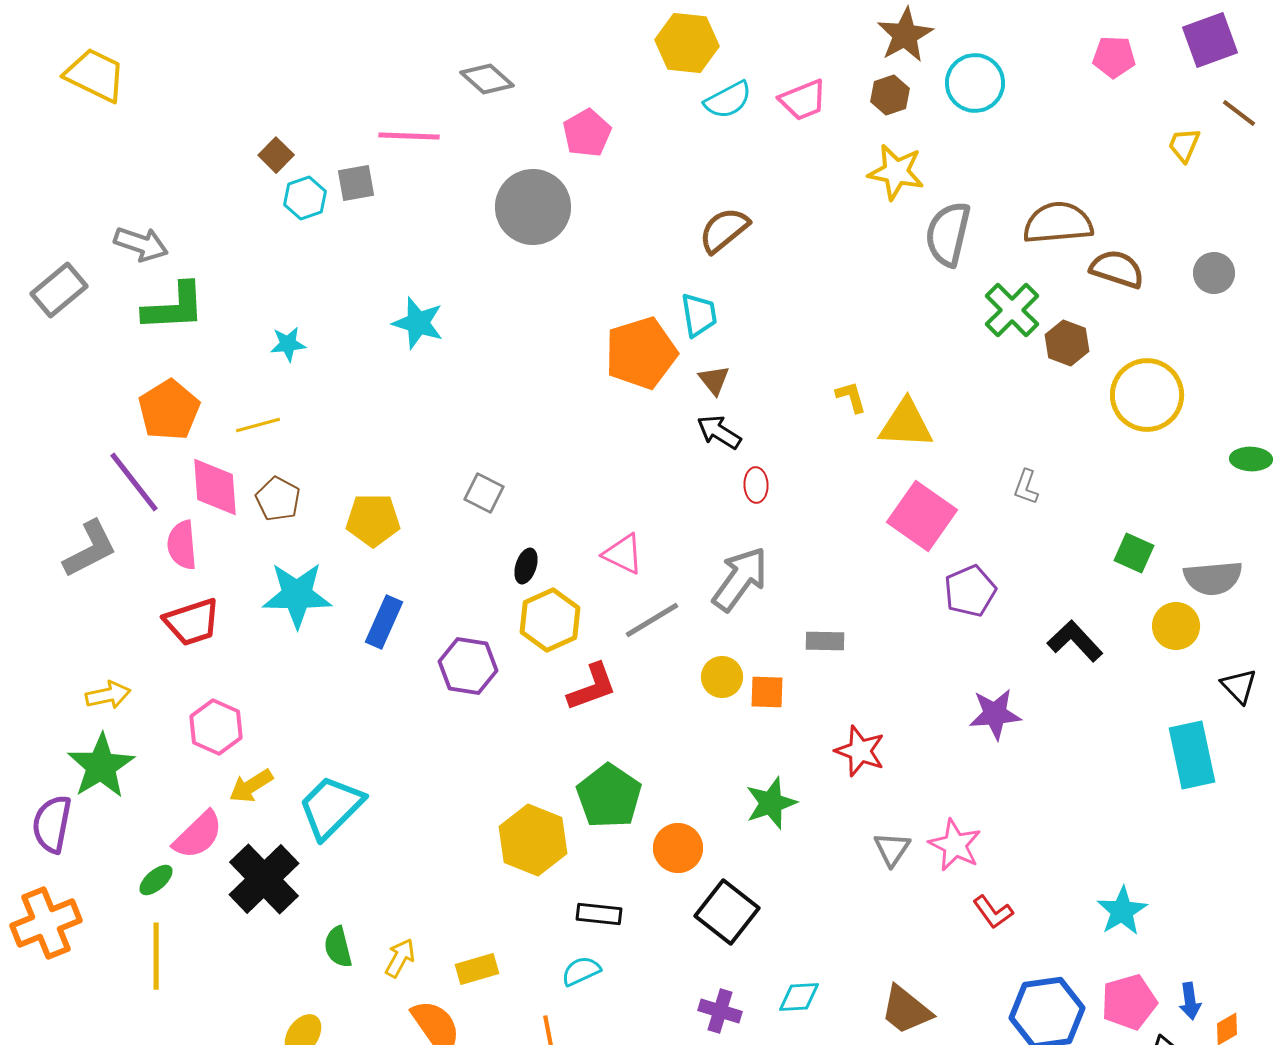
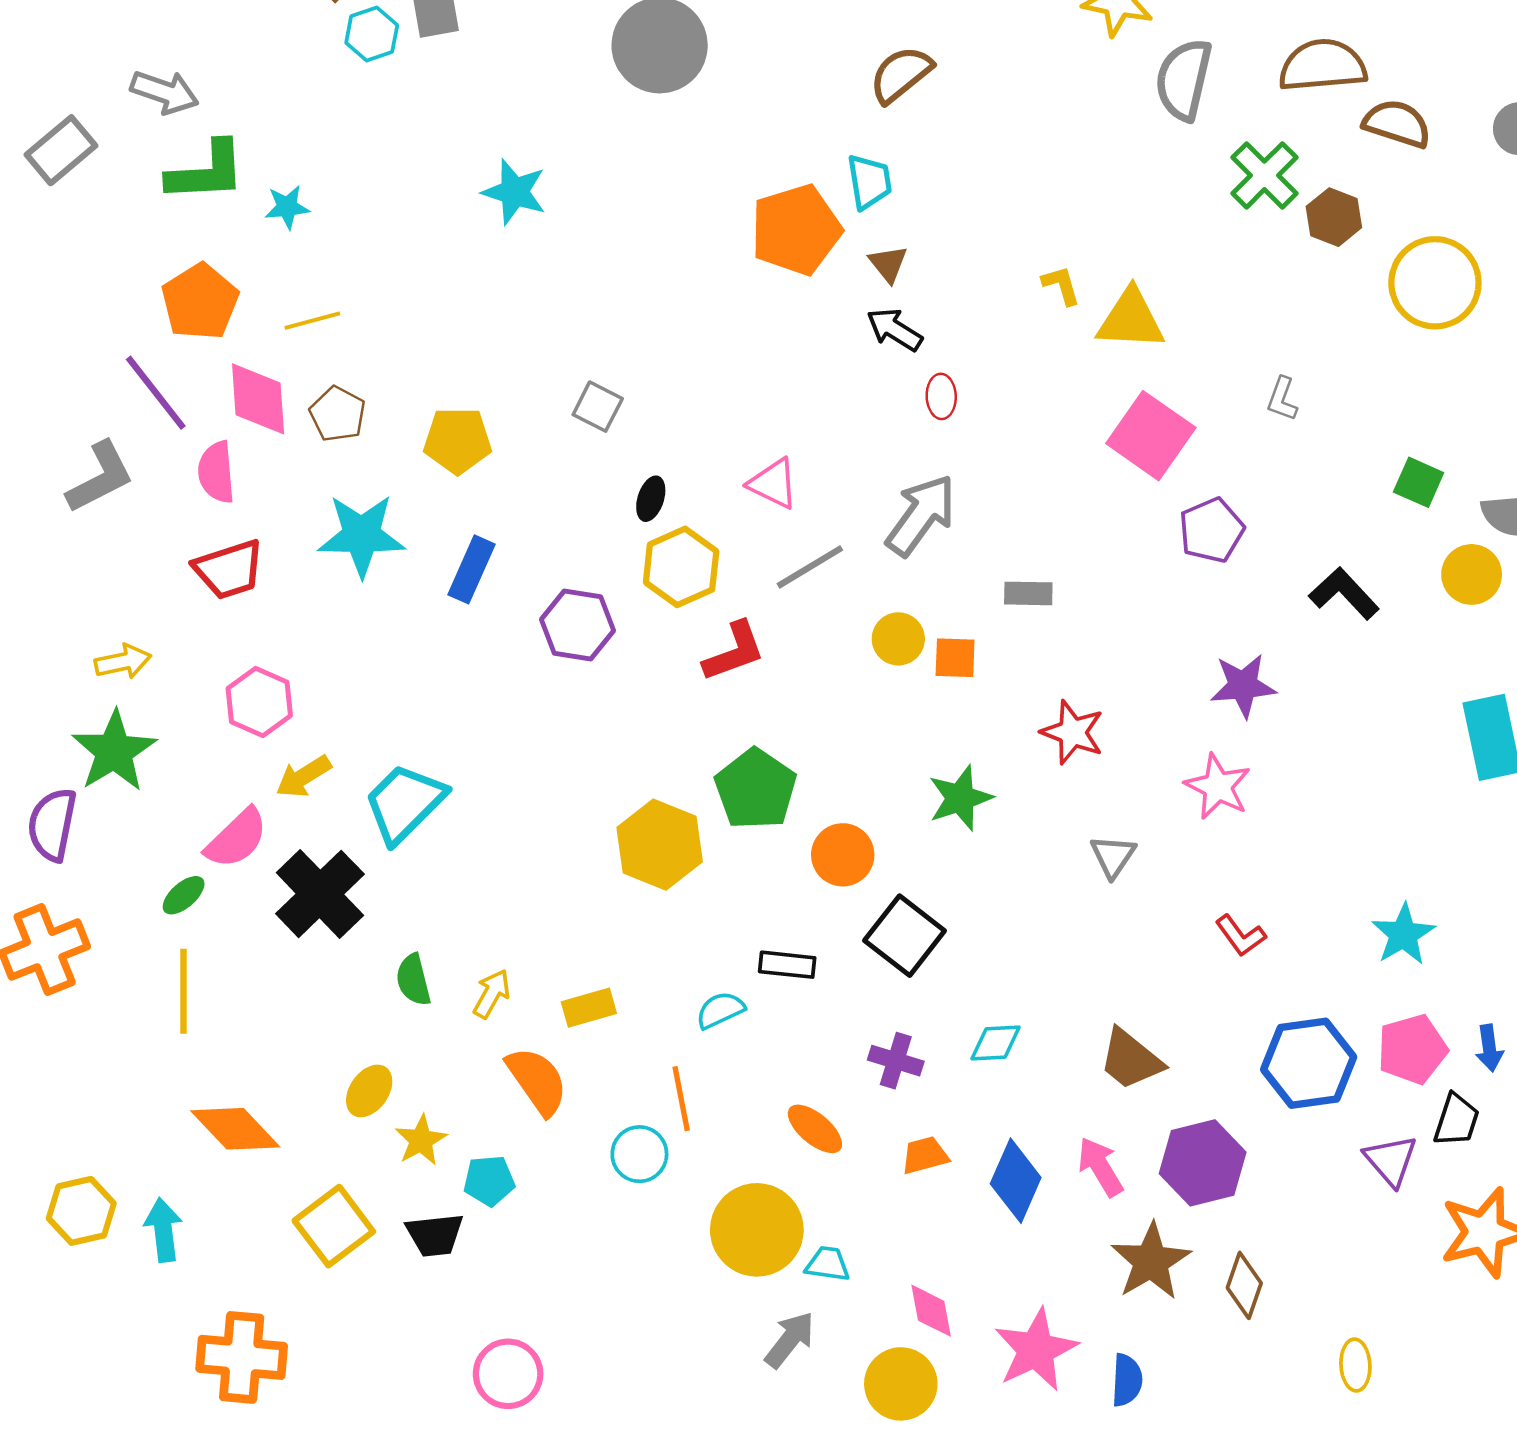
cyan star: (288, 344) -> (287, 207), moved
pink star: (955, 845) -> (1218, 787), moved
black rectangle: (599, 914) -> (787, 965), moved

